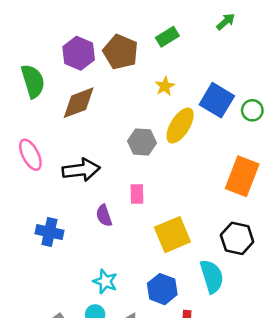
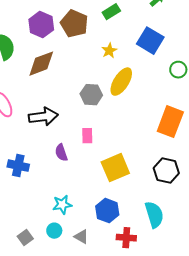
blue square: (217, 100) -> (150, 41), moved
cyan semicircle: (212, 276) -> (154, 215), moved
cyan star: (105, 281) -> (62, 205), turned -30

